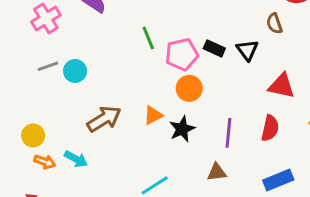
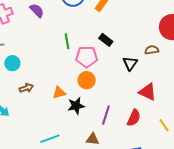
brown semicircle: (274, 23) -> (152, 50), turned 88
black rectangle: (214, 48) -> (106, 40), moved
cyan circle: (75, 71) -> (12, 63), moved
brown arrow: (104, 119) -> (26, 88), size x0.6

